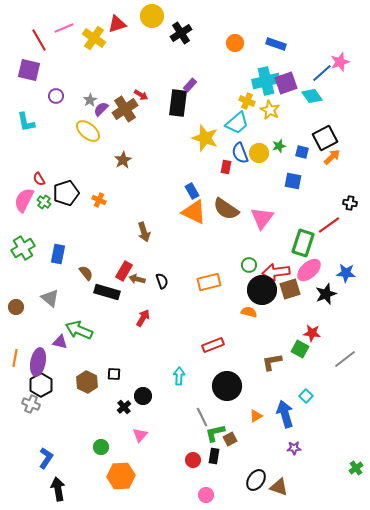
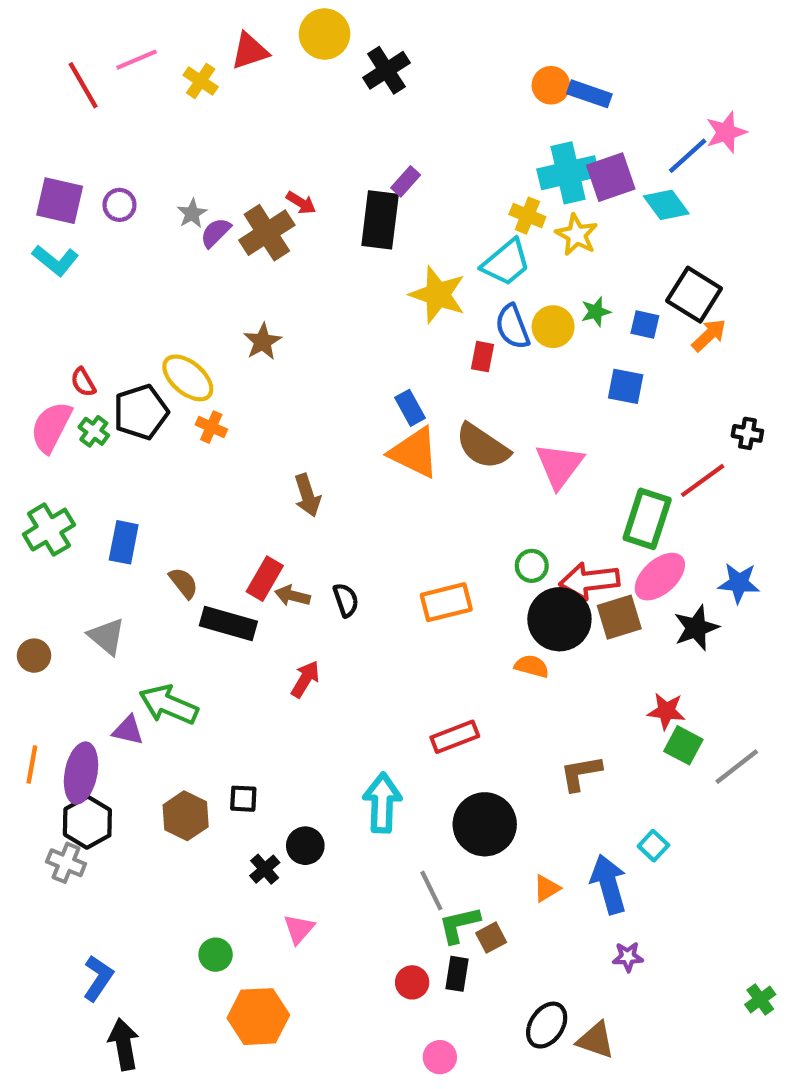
yellow cross: (94, 38) -> (201, 81), size x0.7
orange circle: (235, 43) -> (551, 85), moved
purple square: (29, 70) -> (60, 201), moved
cyan L-shape: (26, 122) -> (55, 260), turned -40
yellow ellipse: (88, 131) -> (188, 378), moved
black square: (325, 138) -> (694, 295), turned -30
green square: (300, 349) -> (683, 745), moved
cyan arrow: (179, 376) -> (382, 803), size x1.5

